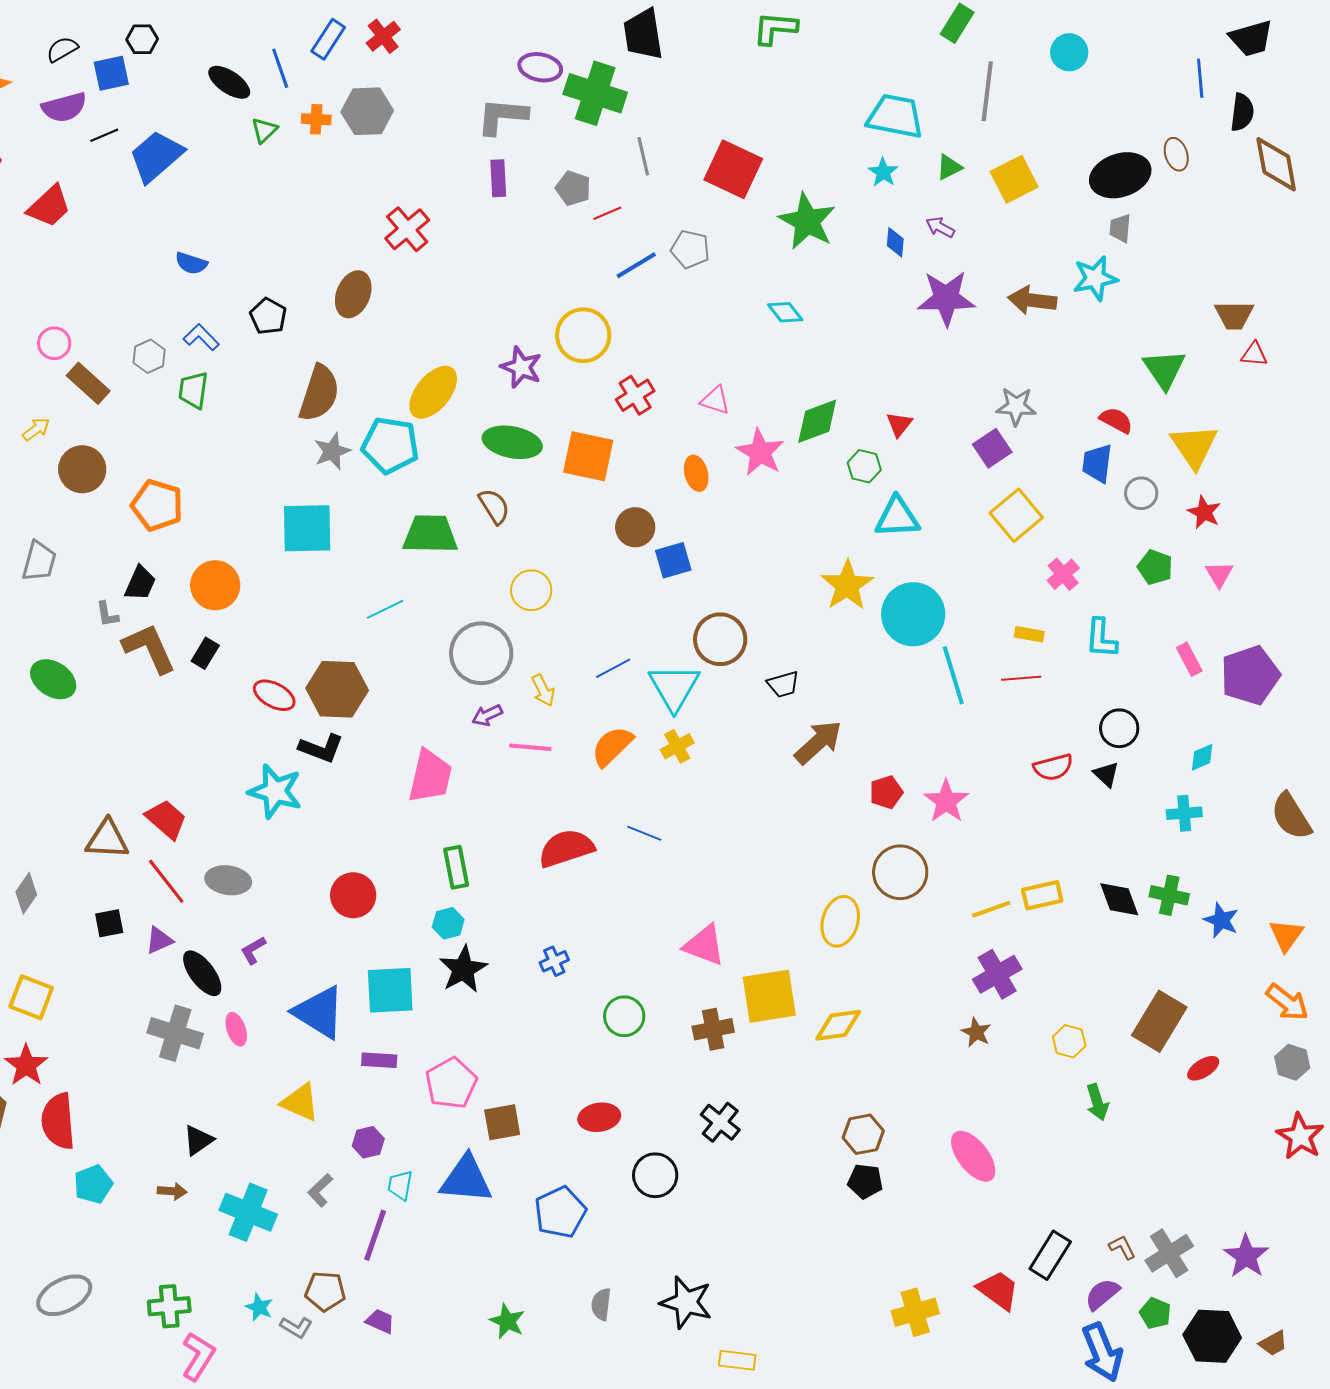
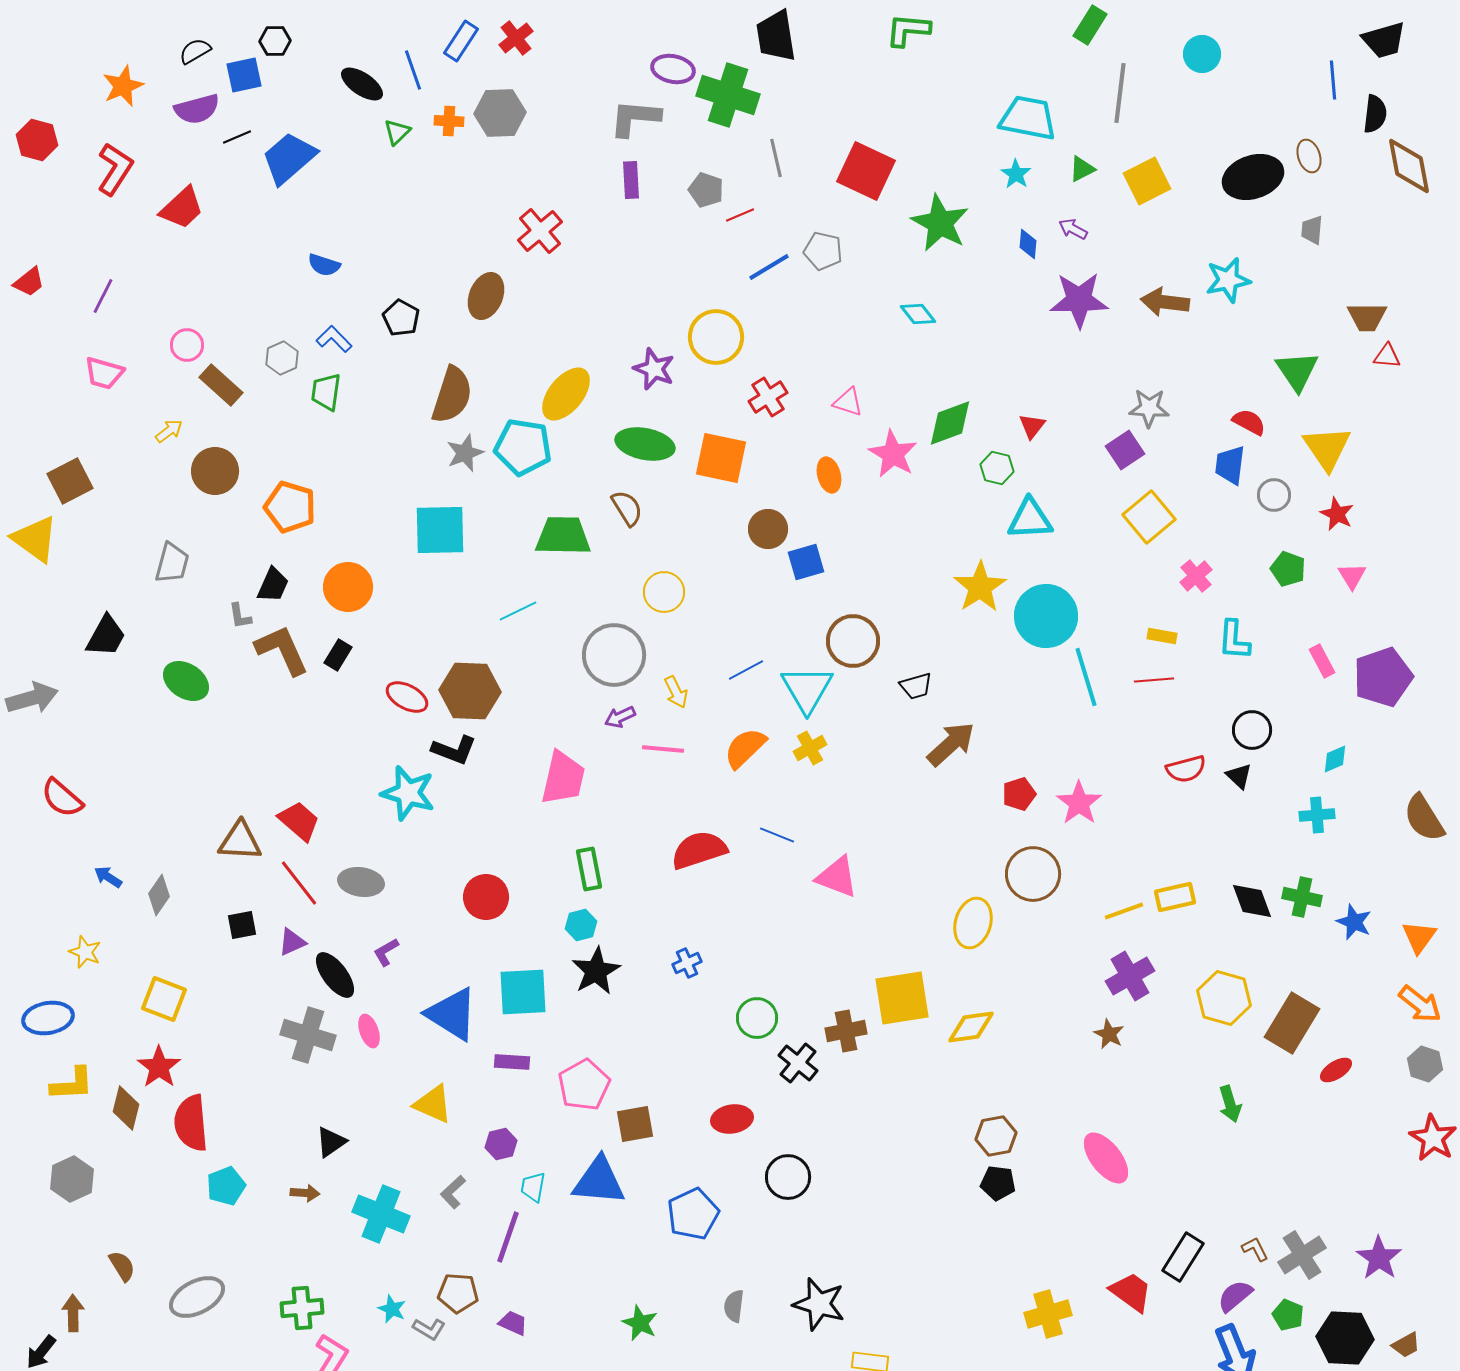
gray trapezoid: (1120, 228) -> (1312, 230), moved
pink triangle: (704, 945) -> (837, 877), moved
yellow hexagon: (1069, 1041) -> (1224, 998), moved, size x1.6
black cross: (720, 1122) -> (798, 1063), moved

